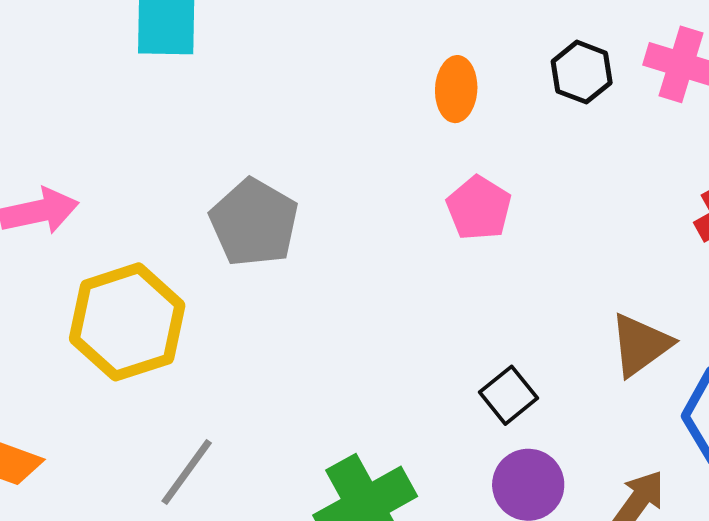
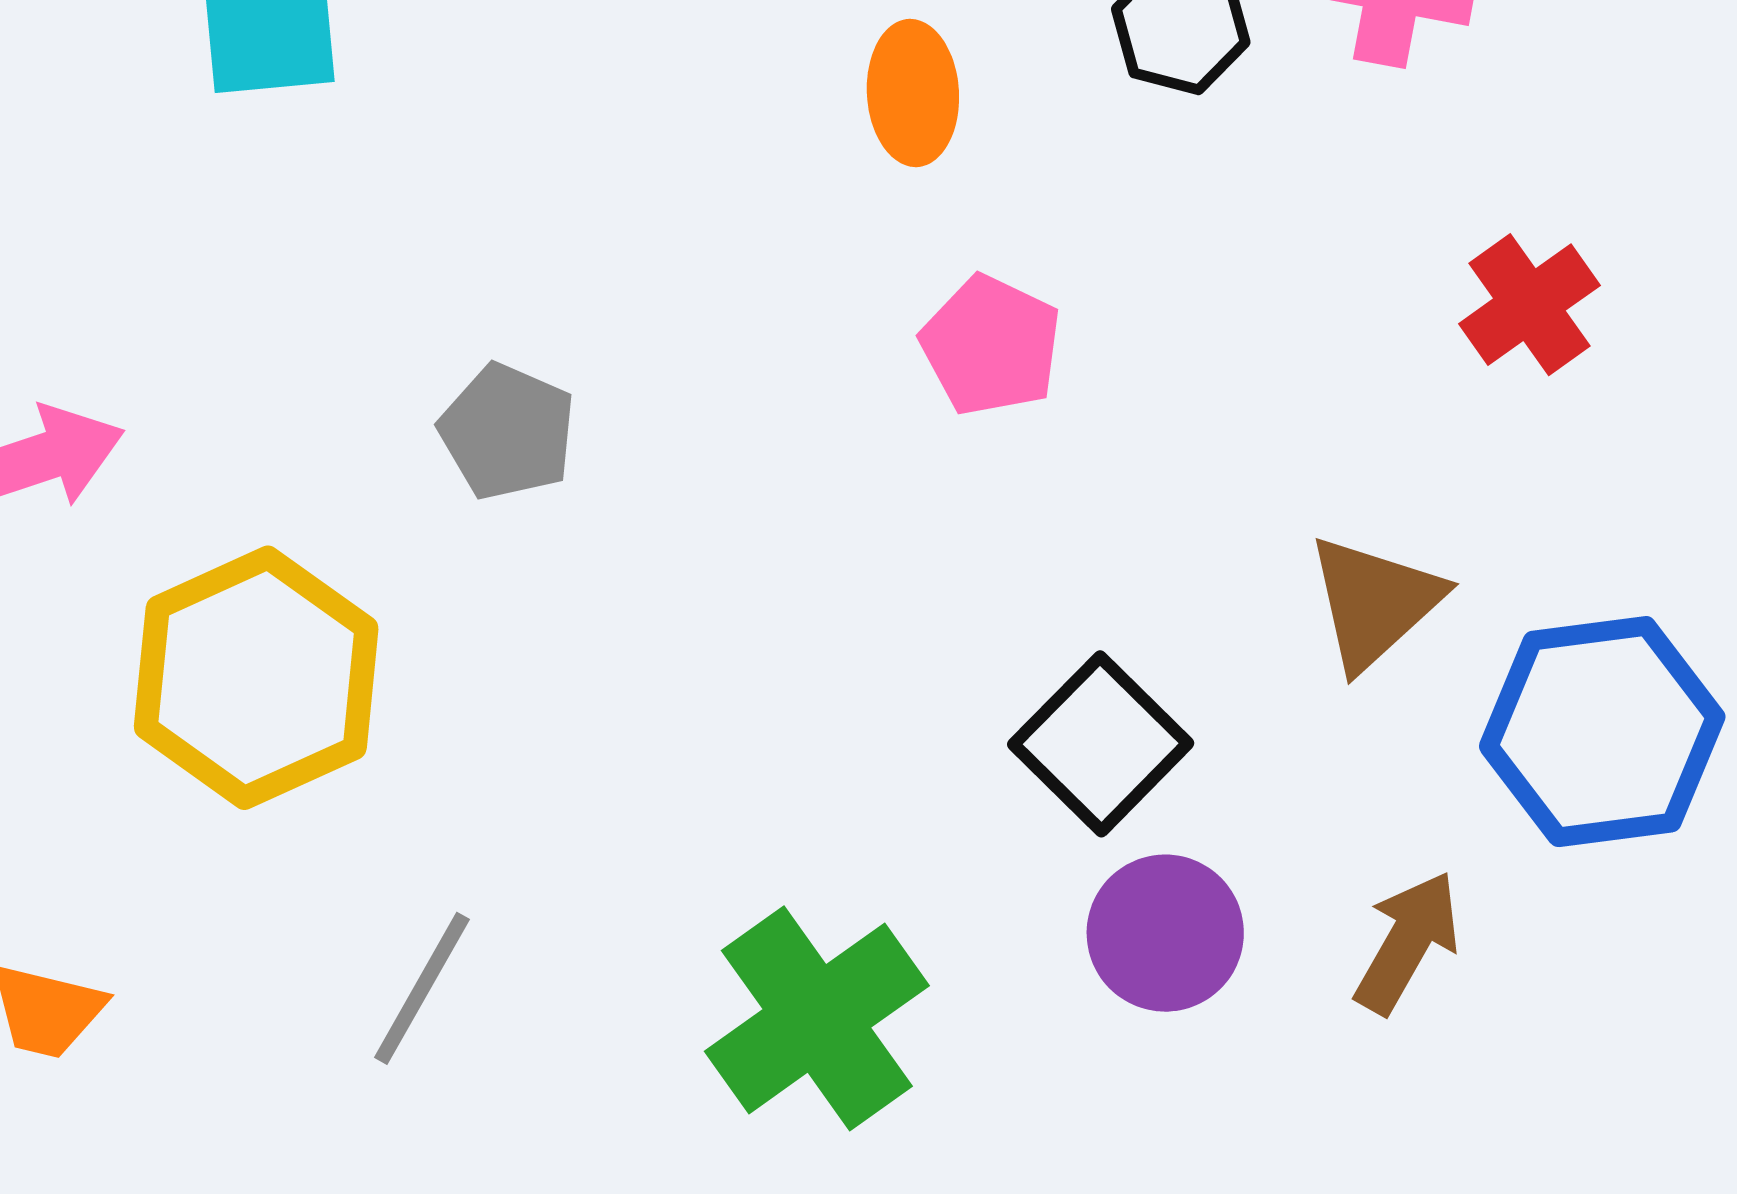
gray pentagon: (254, 223) -> (507, 432), size x0.7
black square: (508, 395) -> (1101, 744), size x1.4

